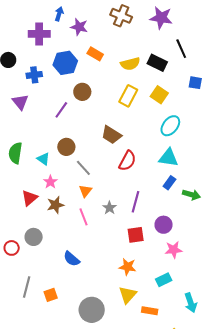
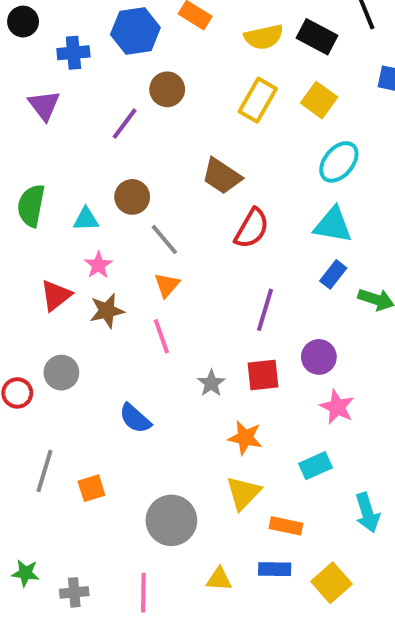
cyan triangle: (43, 159) -> (86, 219), turned -40
gray star: (109, 208) -> (211, 383), moved
pink star: (174, 250) -> (337, 407), turned 30

